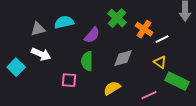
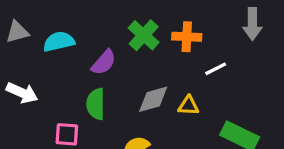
gray triangle: (38, 29) -> (17, 32), moved
orange cross: (144, 29) -> (187, 37), moved, turned -30
yellow triangle: (160, 62) -> (188, 106), moved, turned -32

